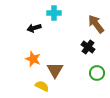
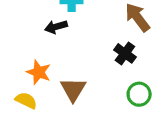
black arrow: (34, 28) -> (56, 27), moved
yellow semicircle: (42, 86) -> (26, 100), moved

